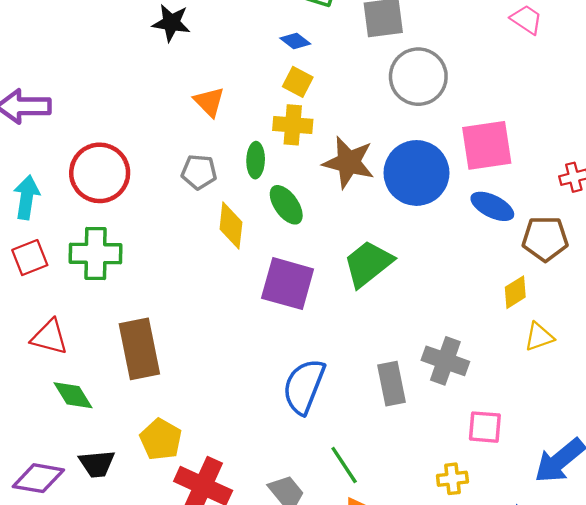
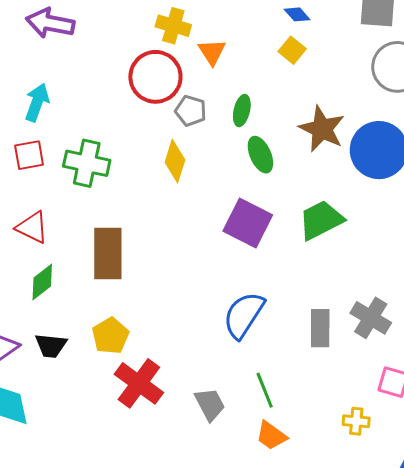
yellow cross: (293, 125) -> (173, 26), moved
red circle: (100, 173) -> (155, 77), moved
yellow diamond: (231, 226) -> (175, 161), moved
green diamond: (73, 395) -> (42, 282), turned 72

